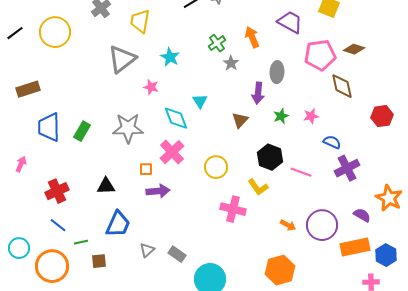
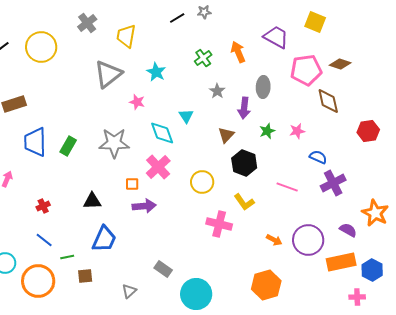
gray star: (231, 63) -> (217, 91), moved
black hexagon: (270, 157) -> (244, 163), moved
red cross: (57, 191) -> (43, 206), size x0.6
gray triangle: (147, 250) -> (129, 291), moved

